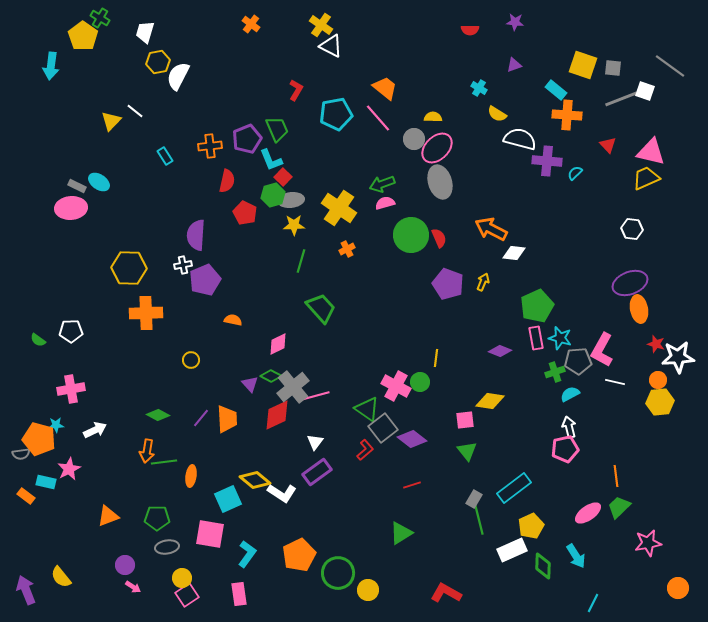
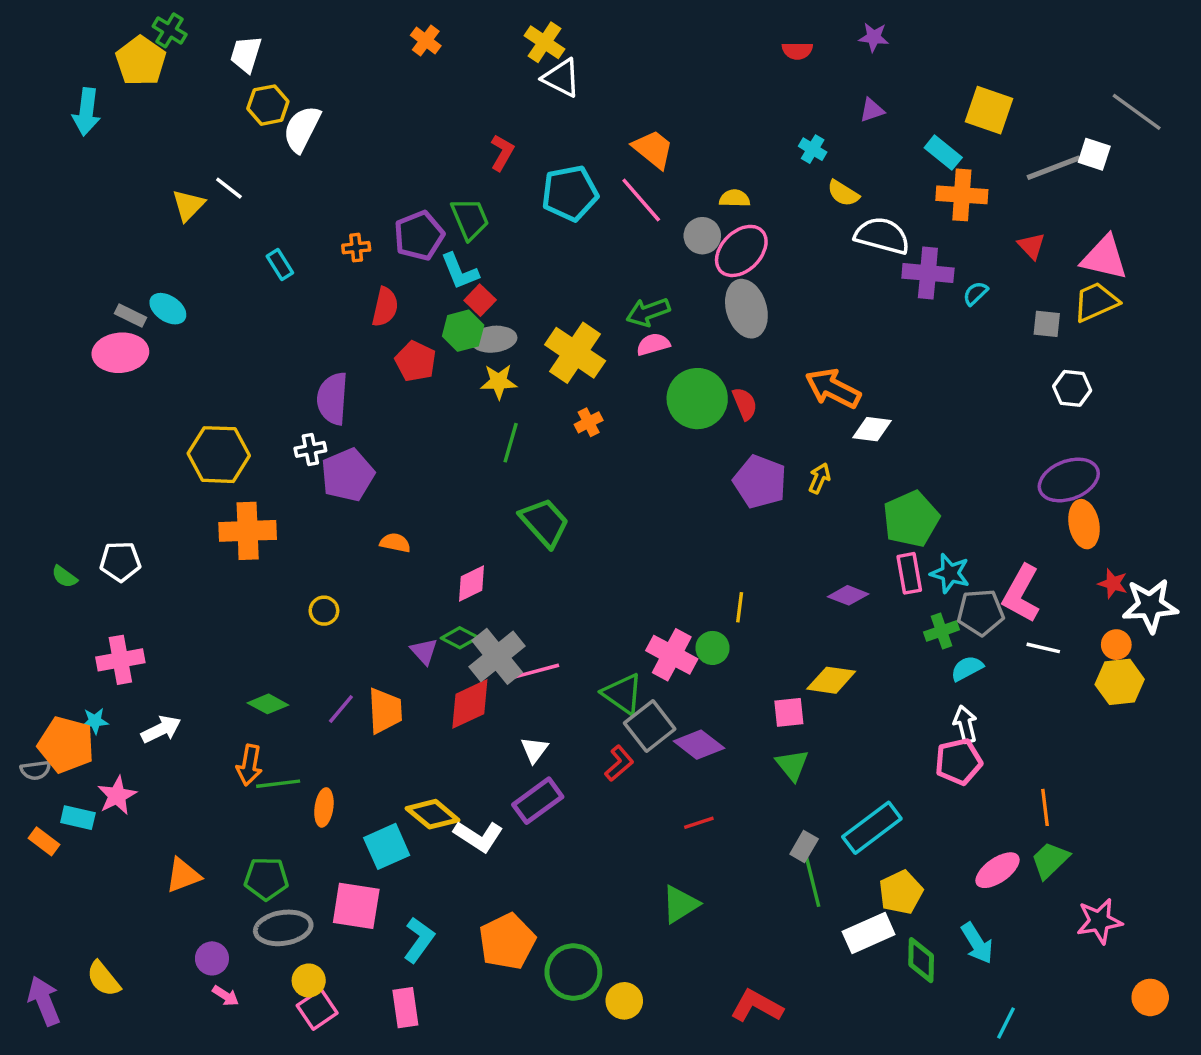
gray square: (613, 68) -> (1047, 324), moved
orange cross: (210, 146) -> (356, 248), size x0.7
gray ellipse: (167, 547) -> (283, 928), size x1.4

